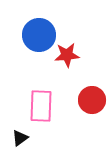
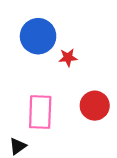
red star: (67, 55) -> (68, 58), size x0.7

